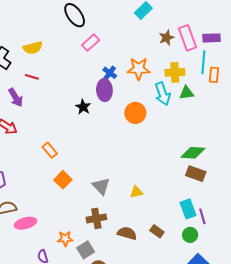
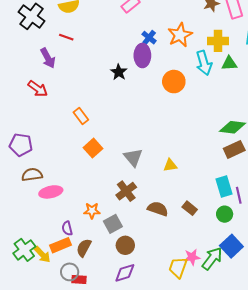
orange star: (139, 69) -> (180, 35), turned -30
brown rectangle: (196, 174) -> (234, 149), turned -48
brown cross: (96, 218) -> (126, 191), turned -30

